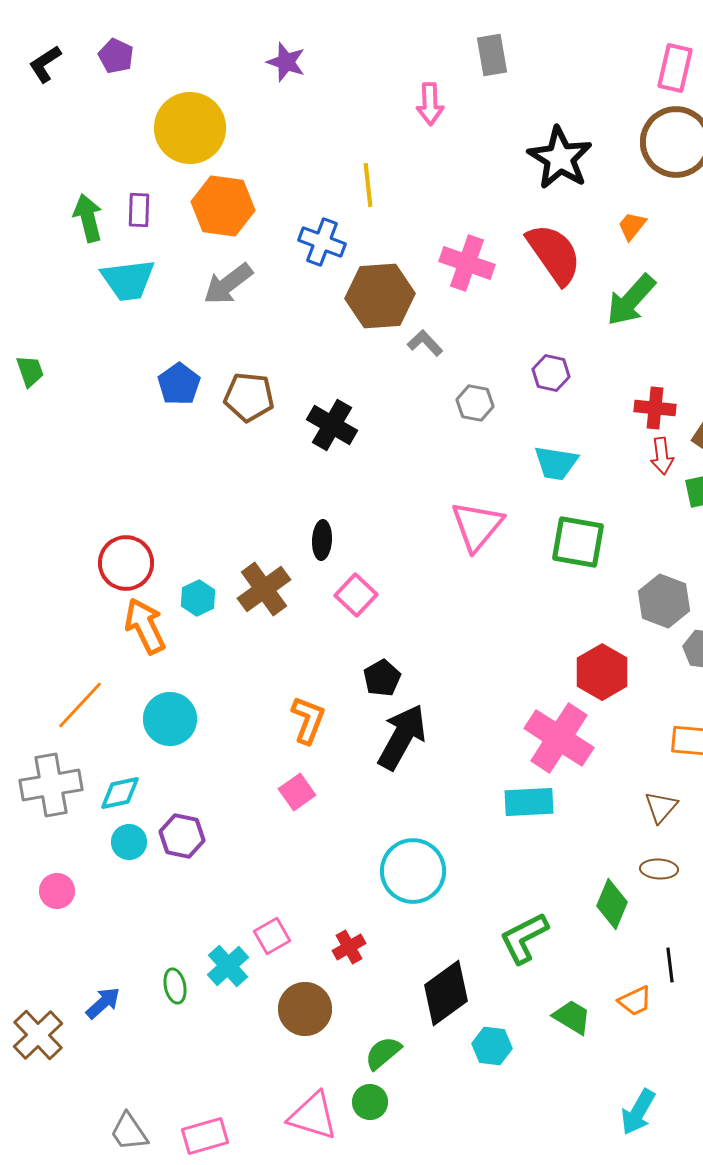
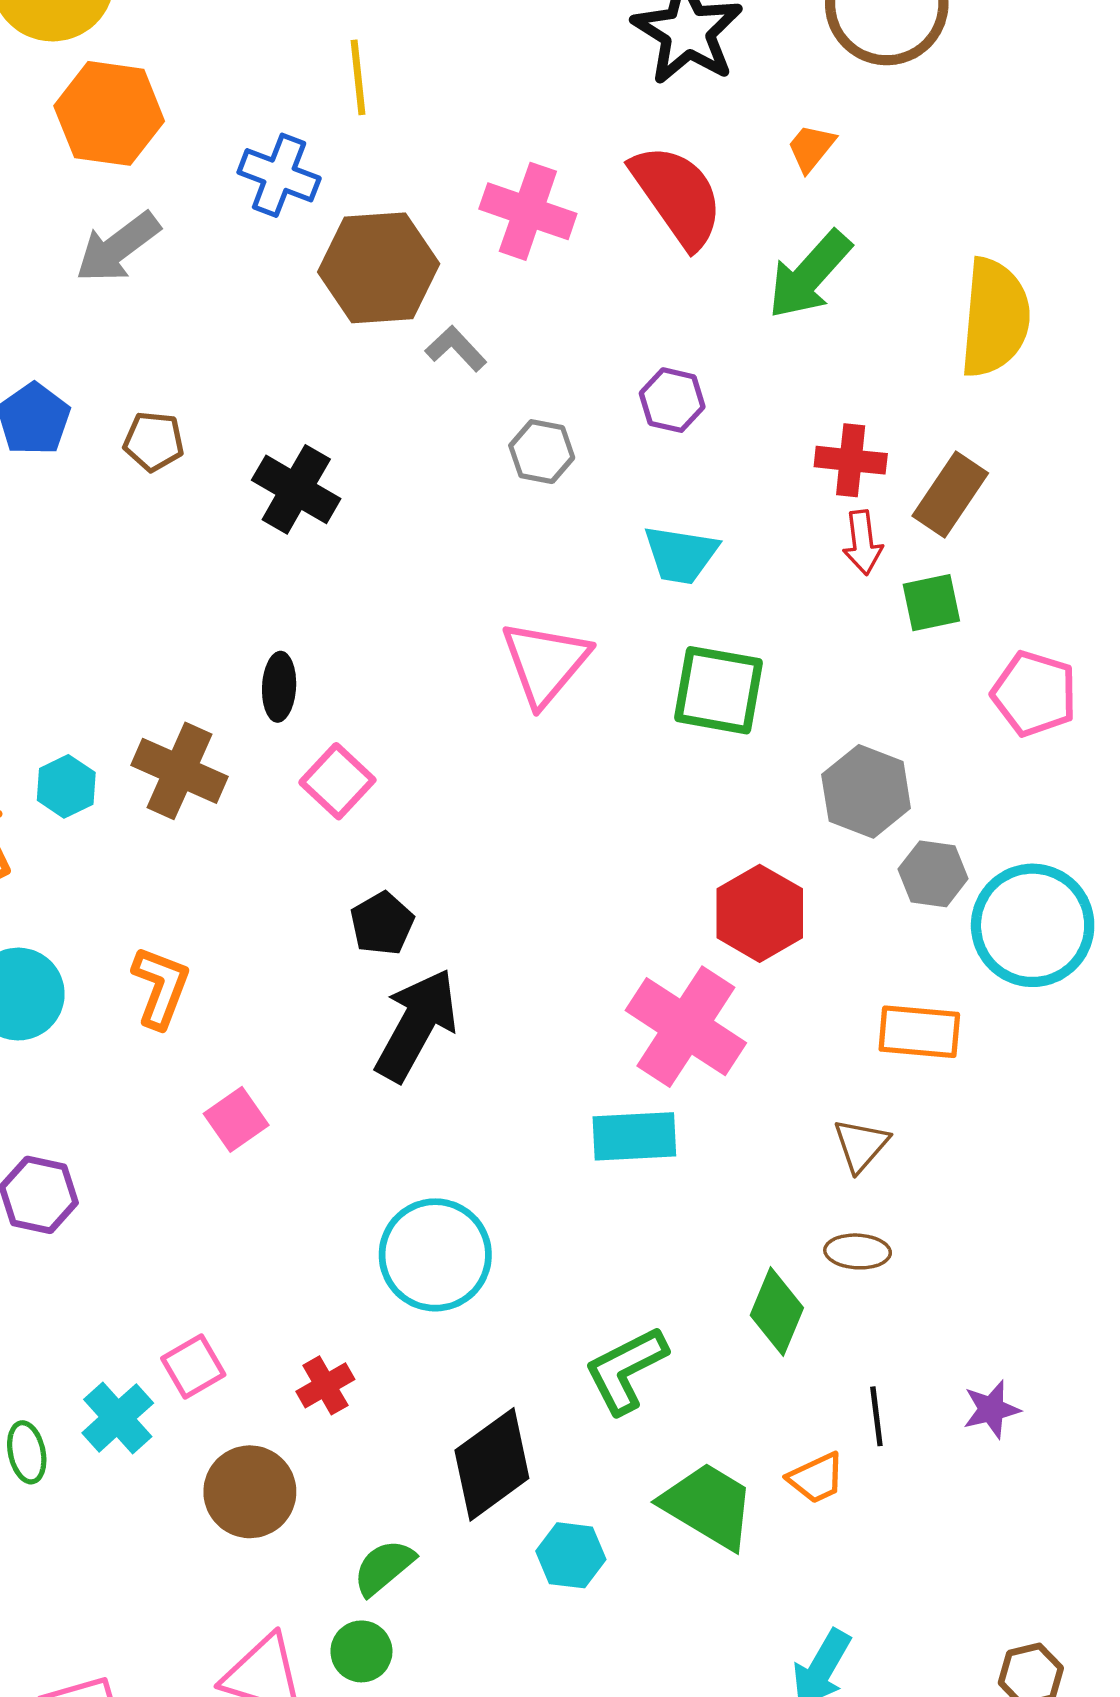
brown pentagon: (249, 397) -> (154, 441), size x0.7
brown cross: (264, 589) -> (180, 771), turned -30
orange L-shape: (308, 720) -> (161, 987), moved
green trapezoid: (572, 1017) -> (708, 1506), size x1.5

